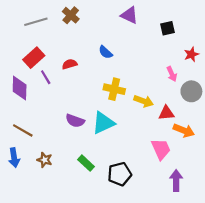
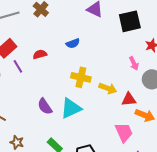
black square: (167, 28) -> (130, 21), size x1.6
blue semicircle: (105, 52) -> (73, 43), turned -64
purple semicircle: (75, 121) -> (45, 106), turned 36

